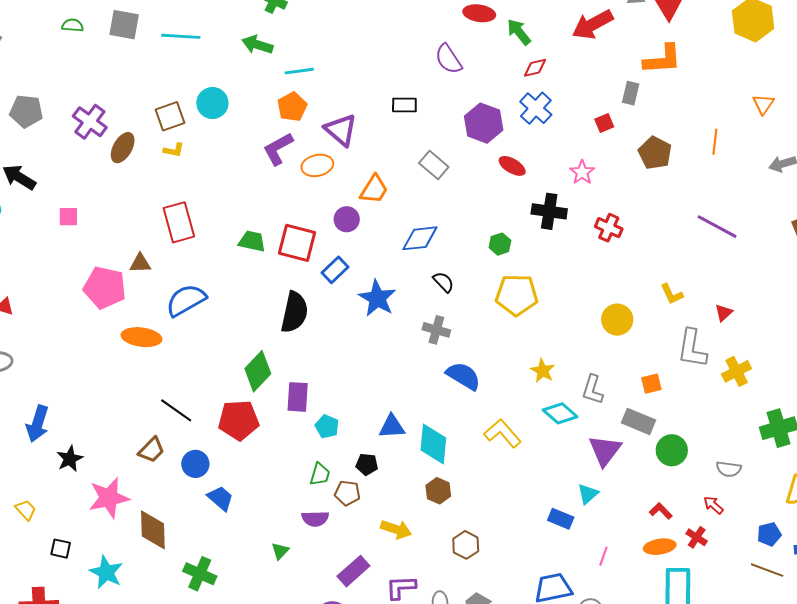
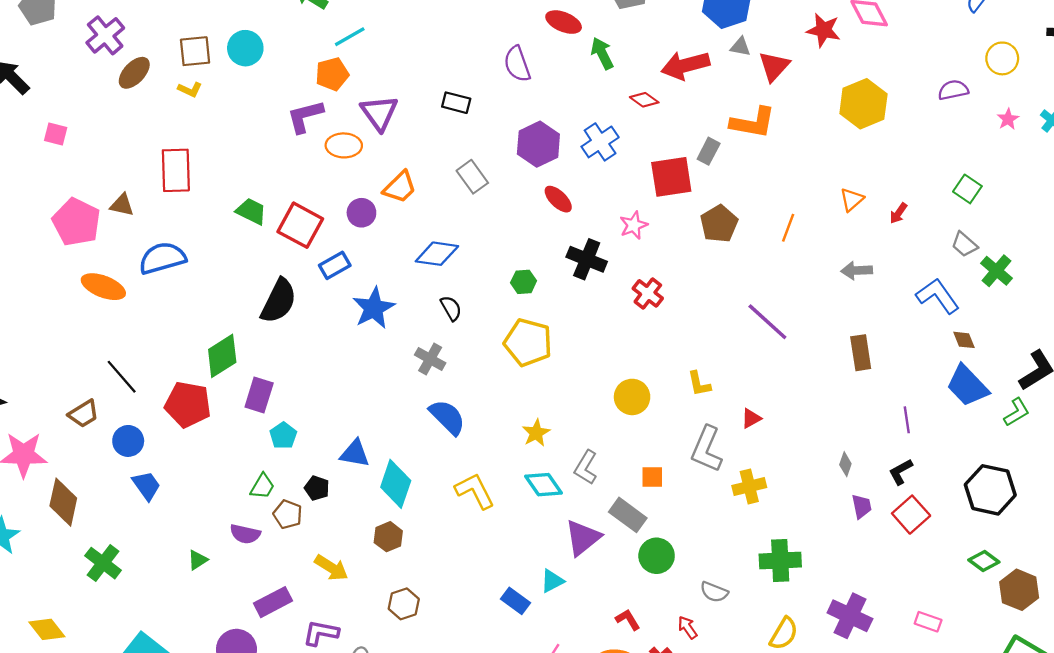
red diamond: (535, 68) -> (644, 100), moved, turned 35
cyan line: (299, 71) -> (350, 37), turned -36
red square: (604, 123) -> (671, 177), size x2.0

